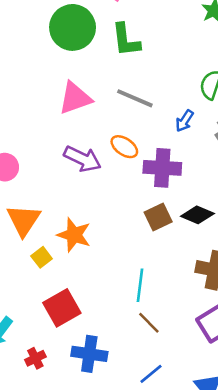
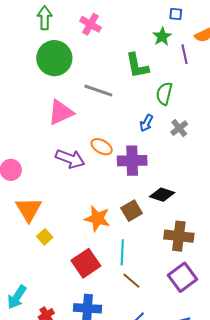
green L-shape: (126, 40) -> (137, 66), moved
gray line: (135, 98) -> (98, 91), moved
brown square: (158, 217) -> (132, 211), moved
orange star: (74, 235) -> (97, 219), moved
red square: (62, 308) -> (86, 263), moved

